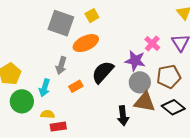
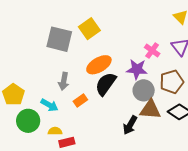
yellow square: (92, 16) -> (89, 29), size x1.5
orange ellipse: (86, 43) -> (99, 65), moved
cyan arrow: (45, 88) -> (49, 105), turned -72
black arrow: (123, 116) -> (130, 125), turned 42

